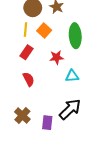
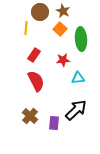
yellow line: (25, 29) -> (26, 28), moved
orange square: (44, 31) -> (60, 29), moved
red semicircle: (29, 79) -> (36, 81), size x1.5

